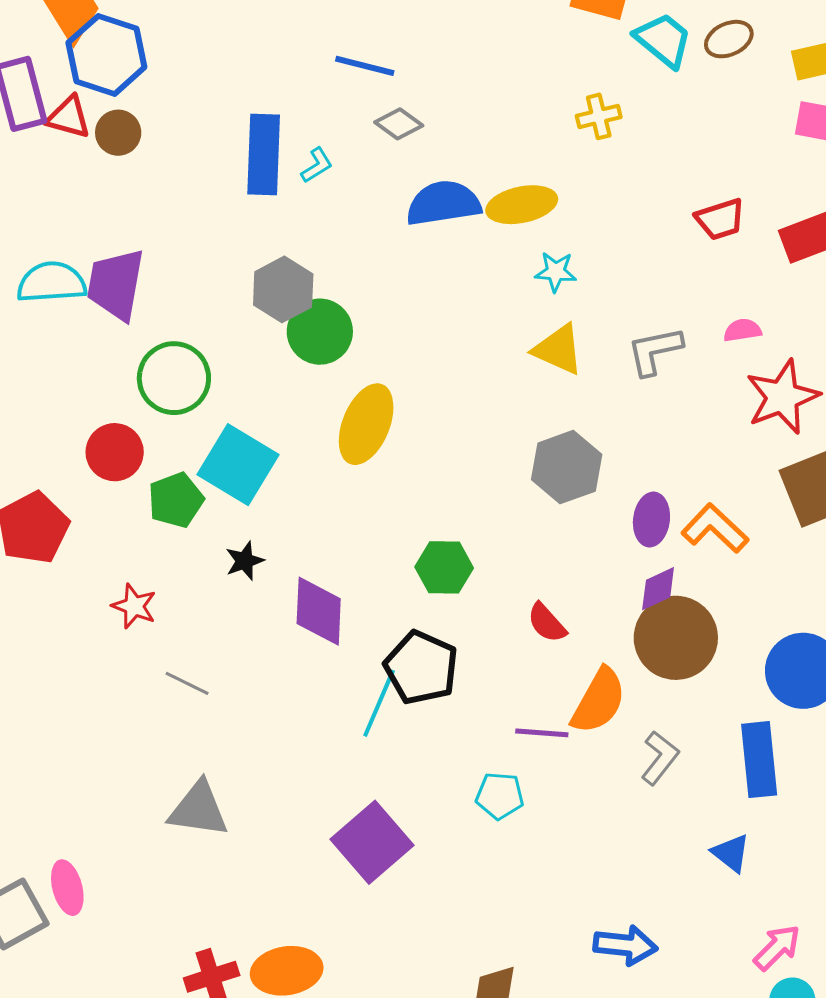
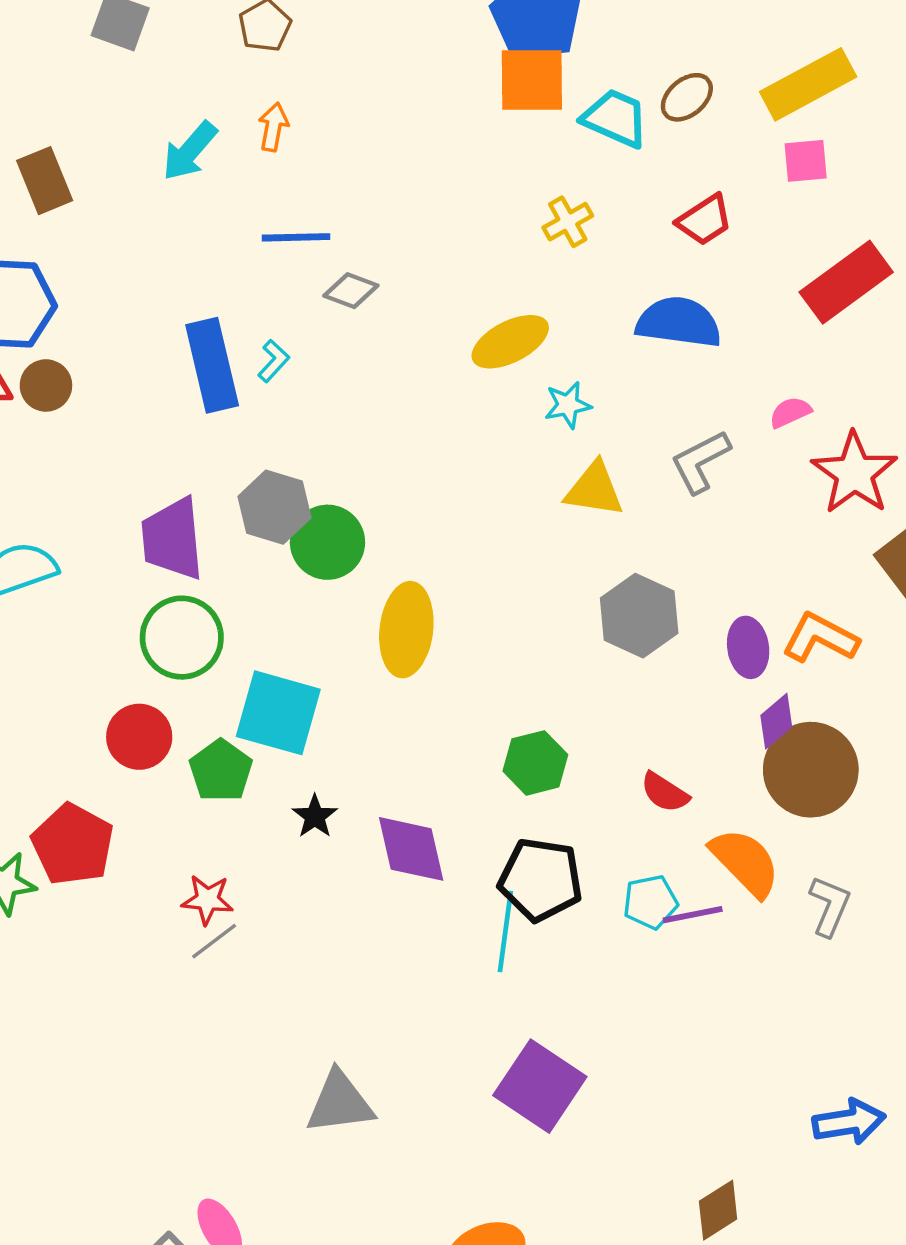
blue semicircle: (443, 203) -> (679, 322), moved, turned 32
red trapezoid: (720, 219) -> (705, 220), moved
purple trapezoid: (116, 284) -> (172, 539), moved
gray line: (187, 683) -> (214, 941), moved, turned -48
orange semicircle: (599, 701) -> (745, 862), turned -58
cyan pentagon: (500, 796) -> (650, 902), moved

